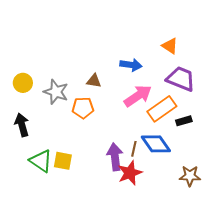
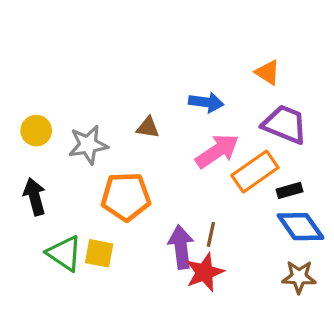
gray star: (56, 92) -> (88, 145), turned -30
orange pentagon: (83, 108) -> (126, 197), moved, size x1.4
blue diamond: (156, 144) -> (301, 227), moved

